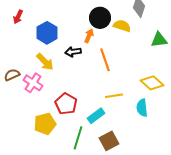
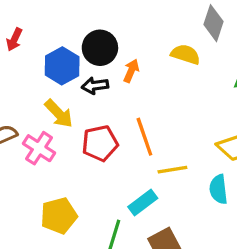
black circle: (100, 18) -> (100, 48), moved
black arrow: (73, 52) -> (95, 86), moved
orange line: (105, 60) -> (144, 137), moved
red pentagon: (66, 104) -> (100, 143), moved, turned 30

